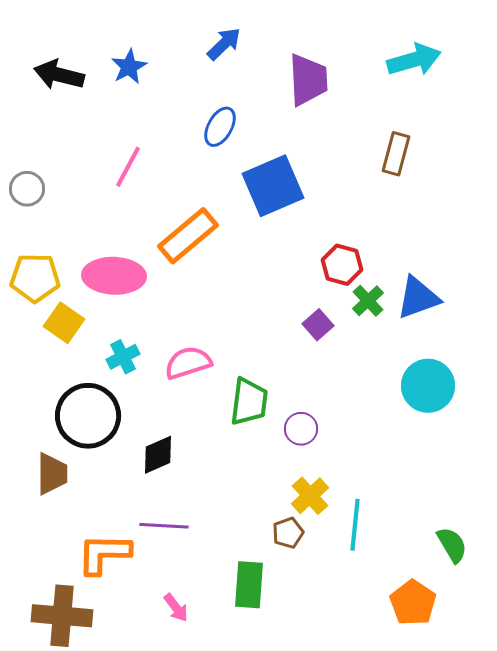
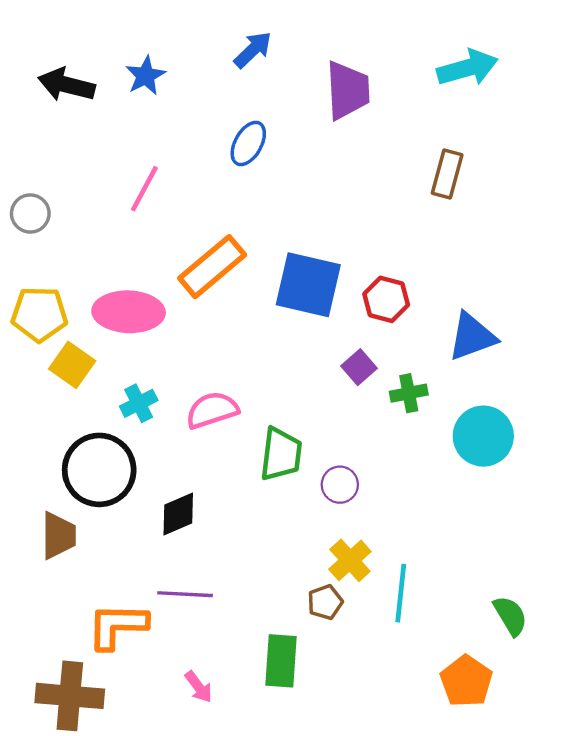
blue square: (273, 186) -> (308, 285), moved, turned 36
green cross: (368, 301) -> (409, 393), moved, turned 32

